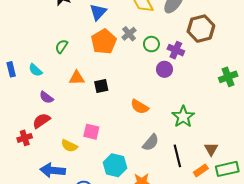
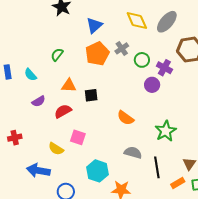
purple semicircle: (46, 97) -> (39, 101), turned -72
red semicircle: (41, 121) -> (63, 111), moved
gray semicircle: (151, 143) -> (133, 153), turned -120

